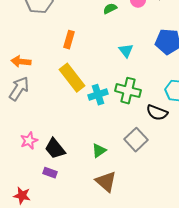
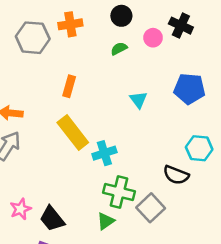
green cross: (128, 91) -> (119, 192), moved

